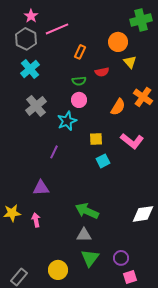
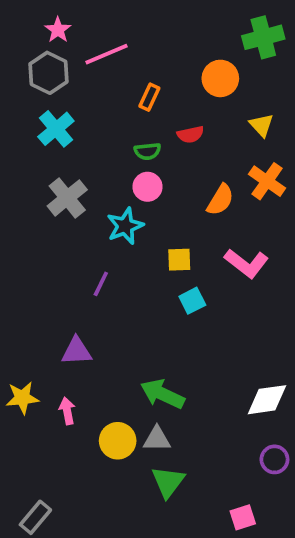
yellow triangle: (130, 62) -> (261, 125), moved
purple circle: (121, 258) -> (274, 459), moved
yellow circle: (58, 270) -> (118, 441), moved

